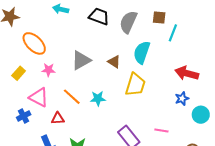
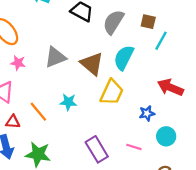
brown triangle: (114, 62) -> (92, 64), size x1.6
orange line: (72, 97) -> (38, 112), moved
blue star: (182, 99) -> (147, 113), moved
cyan circle: (201, 115) -> (166, 136), moved
red triangle: (58, 118) -> (13, 122), moved

